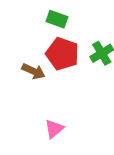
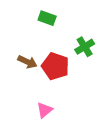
red pentagon: (62, 54) -> (55, 66), moved

